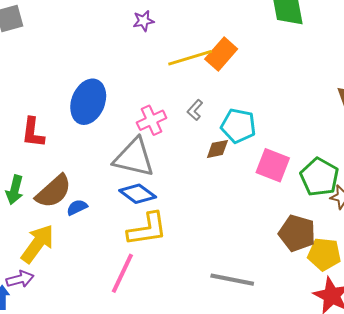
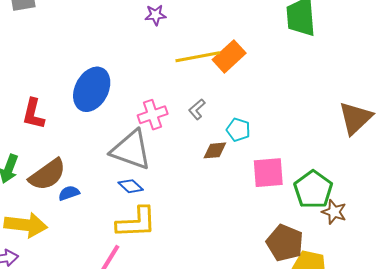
cyan pentagon: (238, 126) -> (238, 130), size x0.7
pink square: (273, 165) -> (268, 173), turned -32
blue diamond: (138, 194) -> (131, 186), size x0.7
yellow arrow: (37, 244) -> (26, 225), turned 54

